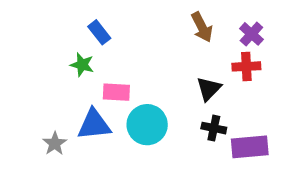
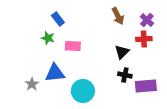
pink rectangle: (116, 92) -> (73, 46), moved
cyan circle: (147, 125) -> (83, 91), moved

